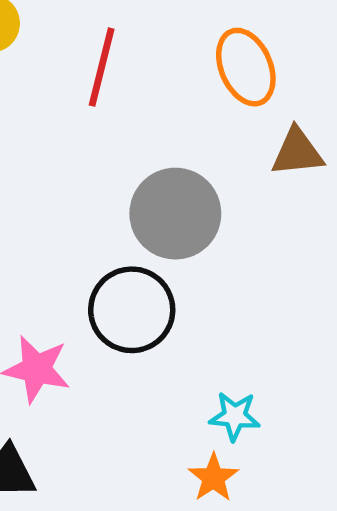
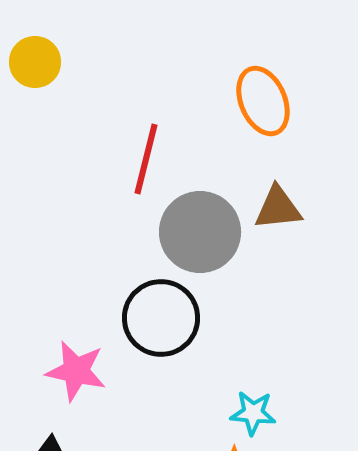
red line: (102, 67) -> (146, 159), moved
brown triangle: (297, 152) -> (278, 208), moved

